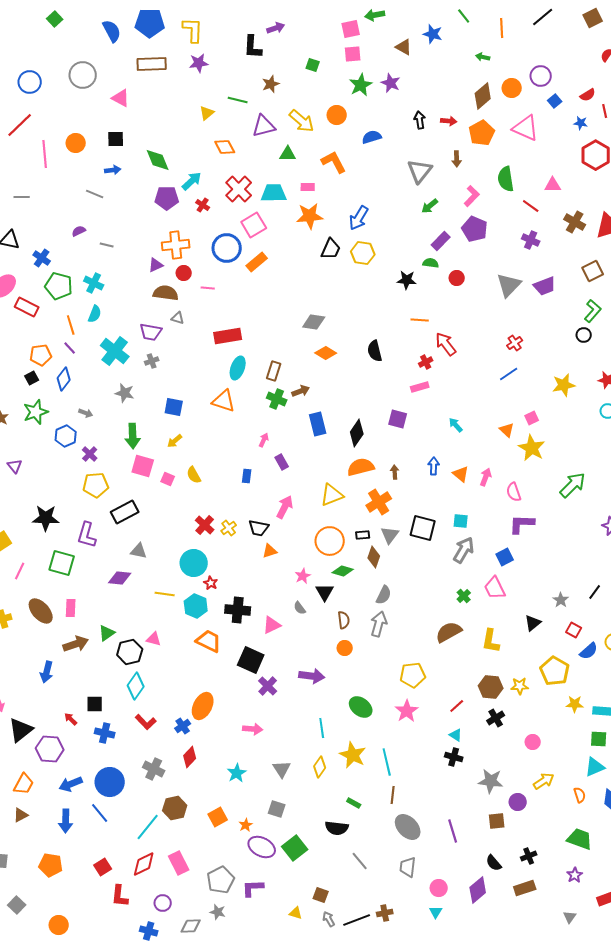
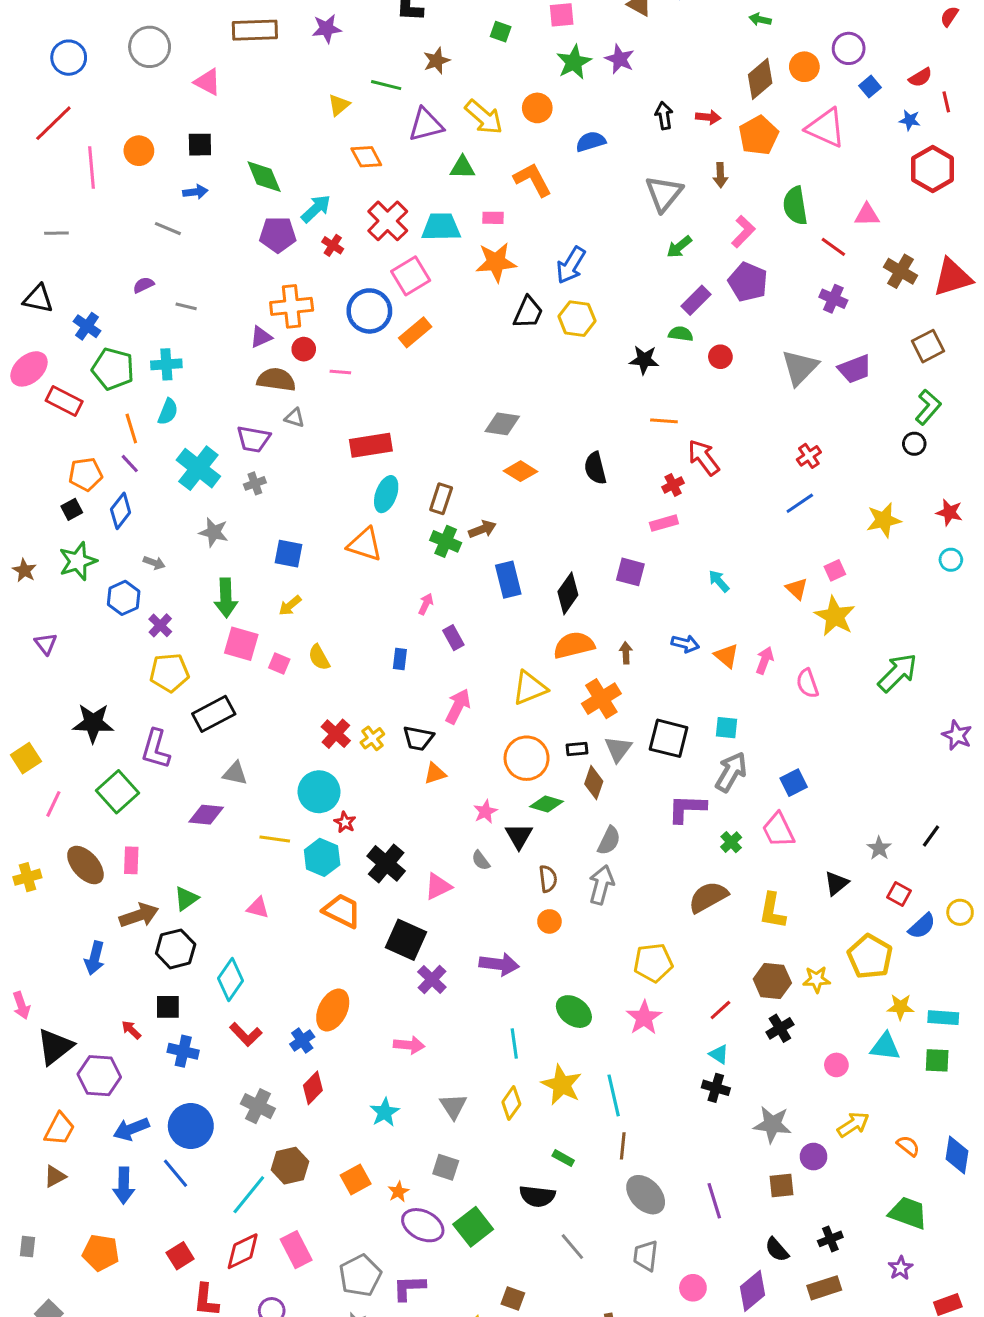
cyan cross: (94, 283) -> (166, 364), turned -30
blue arrow: (434, 466) -> (685, 644), turned 102
purple L-shape: (522, 524) -> (687, 809), moved
green square: (62, 563) -> (118, 792), turned 32
black cross: (238, 610) -> (386, 863), turned 35
black hexagon: (130, 652) -> (176, 949), moved
cyan triangle: (595, 767) -> (885, 1047), moved, turned 30
orange semicircle: (580, 795) -> (908, 1146), turned -35

